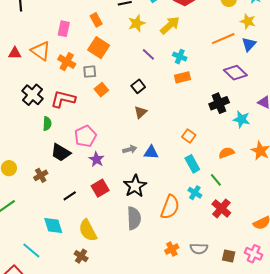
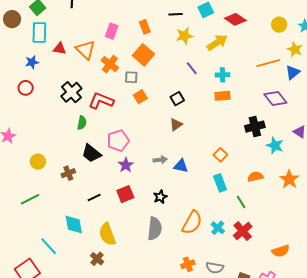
cyan cross: (180, 57) -> (222, 75), turned -32
black star: (135, 186) -> (160, 197), size x0.6
cyan cross: (195, 193) -> (218, 228), moved

